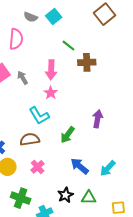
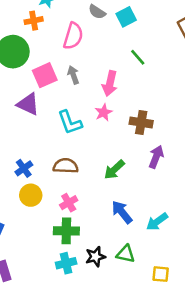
brown cross: (87, 62) -> (141, 122), moved
gray arrow: (23, 78) -> (73, 75), moved
cyan L-shape: (39, 116) -> (70, 122), moved
black star: (65, 195) -> (95, 257), moved
green cross: (21, 198) -> (66, 231), moved, turned -30

